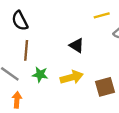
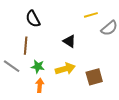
black semicircle: (20, 21) -> (33, 19), moved
orange arrow: (17, 100) -> (40, 85), moved

